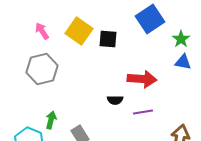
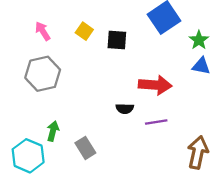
yellow square: (79, 31) -> (84, 31), size x0.6

